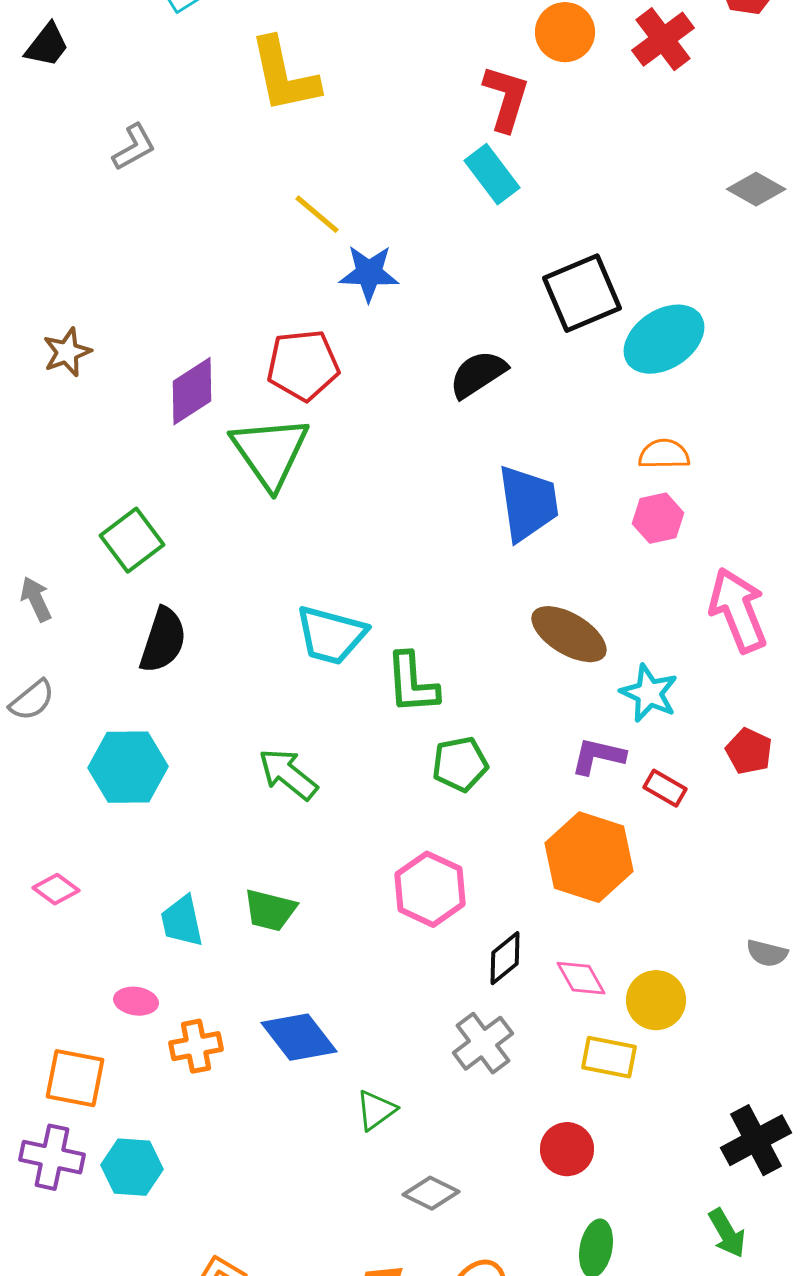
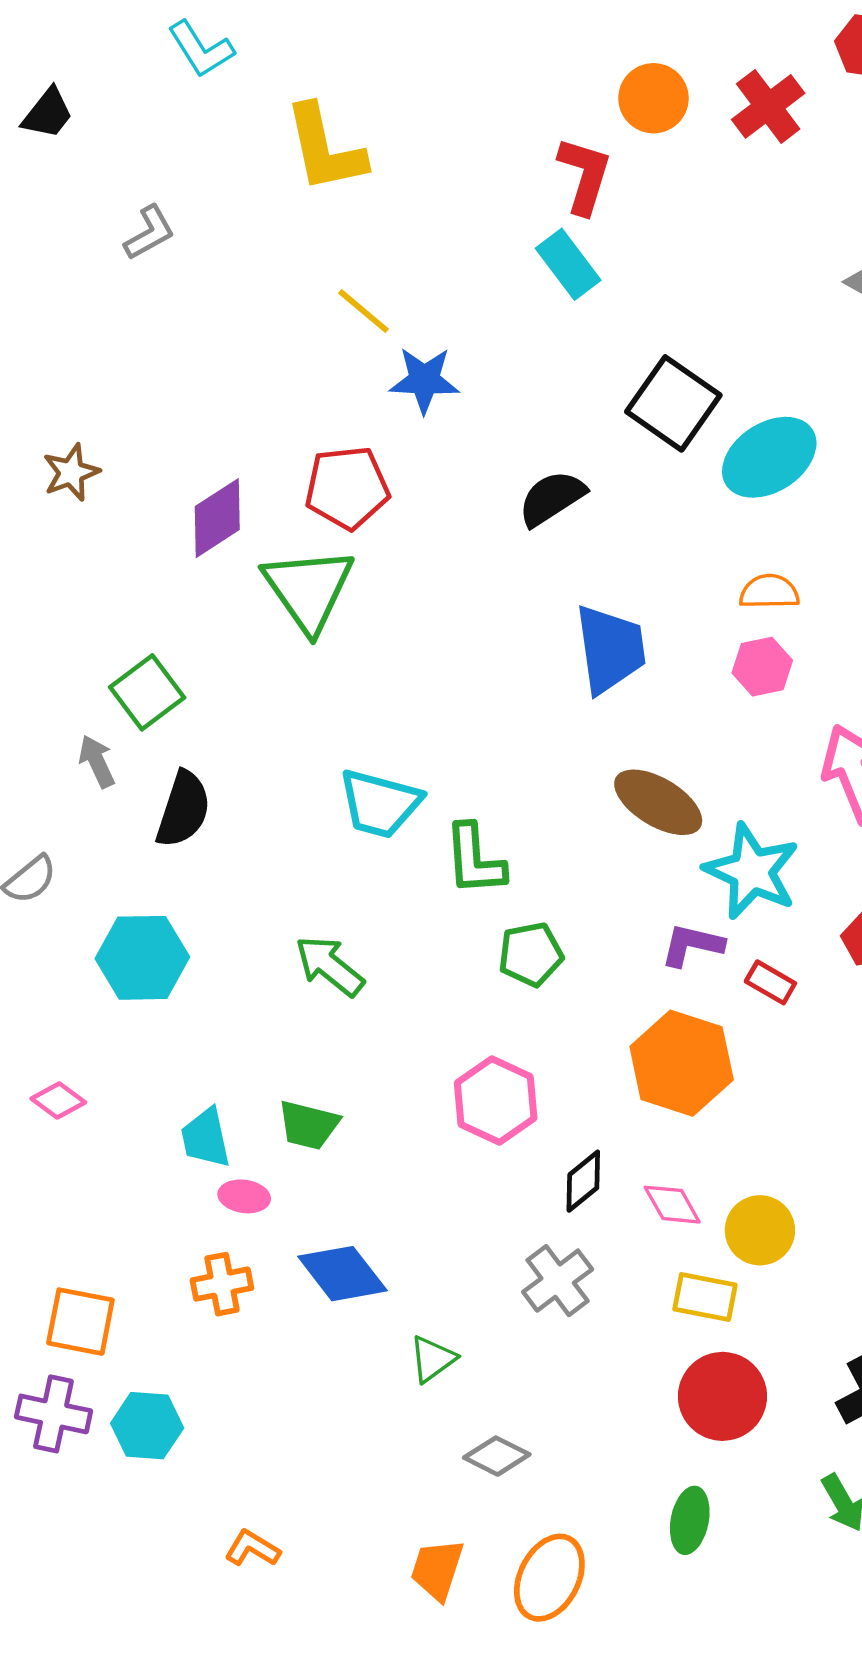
black square: (582, 293) -> (673, 403), turned -32
gray arrow: (36, 599) -> (97, 761), moved
cyan star: (649, 693) -> (752, 871), size x1.4
pink ellipse: (136, 1001) -> (244, 1196), moved
red circle: (567, 1149) -> (722, 1396), moved, size x1.4

